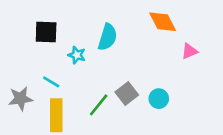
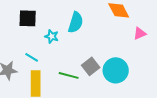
cyan circle: (159, 99) -> (116, 70), size x1.6
green line: (99, 105) -> (69, 75), turned 66

